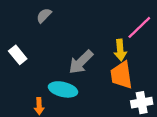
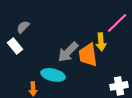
gray semicircle: (44, 16) -> (23, 27), moved
orange trapezoid: (121, 75) -> (88, 55), moved

